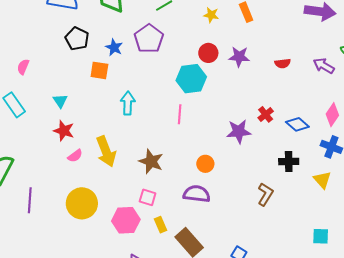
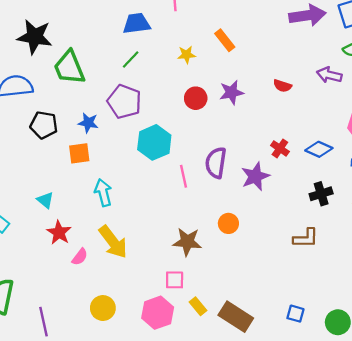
red semicircle: (283, 63) -> (282, 86), turned 42
cyan hexagon: (191, 79) -> (154, 142), moved
cyan arrow: (128, 103) -> (103, 193), moved
red star: (64, 131) -> (59, 232), turned 30
brown star: (151, 161) -> (187, 242), moved
purple semicircle: (197, 194) -> (216, 163), moved, turned -72
brown L-shape: (265, 194) -> (306, 238), turned 75
yellow circle: (82, 203) -> (103, 308), size x0.7

